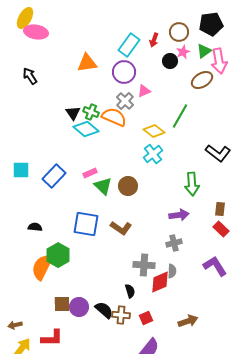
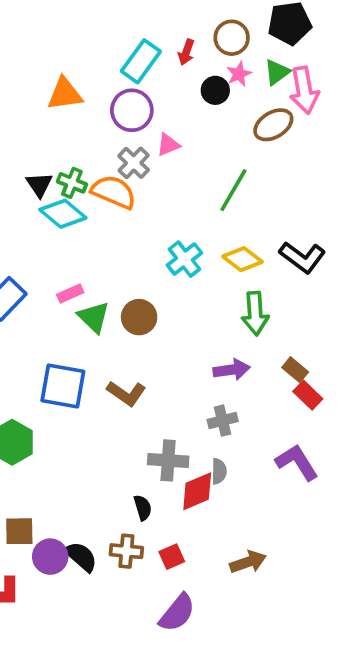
yellow diamond: (154, 131) -> (242, 259), moved
brown rectangle: (220, 209) -> (295, 370), moved, turned -56
purple circle: (79, 307) -> (50, 557), moved
black semicircle: (104, 310) -> (81, 557), moved

